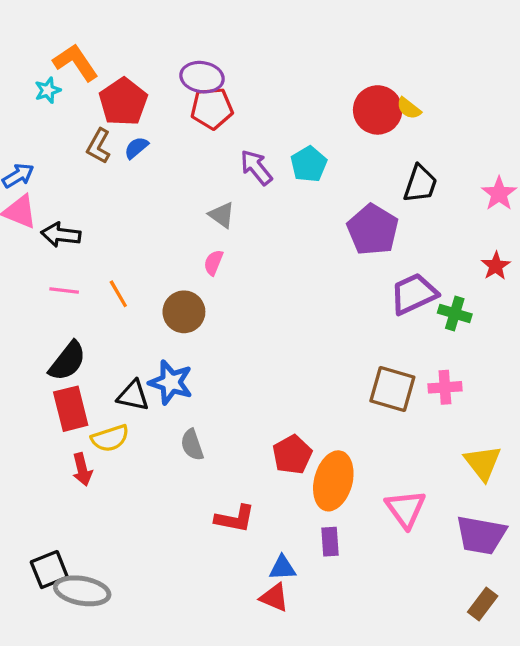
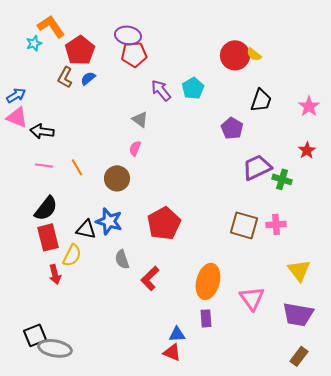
purple pentagon: (373, 230) -> (232, 128), size x0.7
yellow semicircle: (110, 438) -> (72, 255), turned -45
red pentagon: (292, 455) -> (164, 223), moved, size x1.4
red L-shape: (235, 519) -> (150, 278), moved, turned 125

